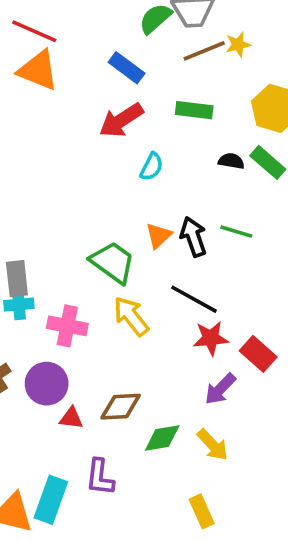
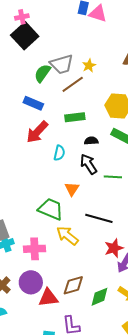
yellow star: (238, 45) -> (89, 66), moved
black semicircle: (231, 161) -> (91, 141), moved
black arrow: (193, 237) -> (89, 164), moved
red star: (211, 338) -> (114, 248), moved
red triangle: (71, 418) -> (48, 298), size x1.5

